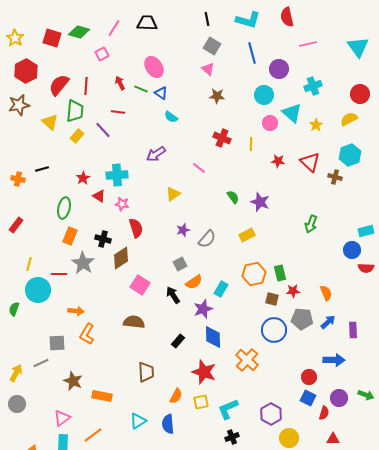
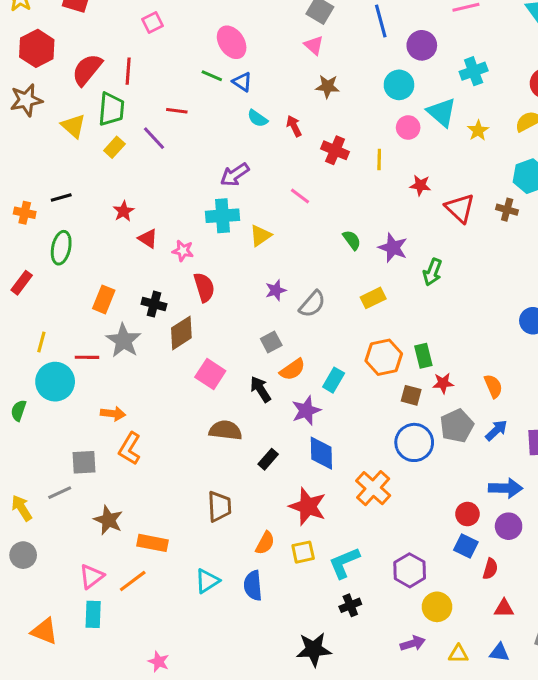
red arrow: (120, 83) -> (294, 126), moved
red triangle: (310, 162) -> (460, 208), moved
cyan cross: (117, 175) -> (222, 216), moved
green ellipse: (64, 208) -> (61, 248), moved
green arrow: (311, 224) -> (432, 272), moved
gray pentagon: (302, 319) -> (457, 426), turned -30
brown semicircle: (134, 322) -> (226, 430), moved
yellow arrow: (16, 373) -> (22, 508), turned -60
purple circle: (339, 398) -> (509, 526), moved
orange line: (93, 435) -> (133, 581), moved

